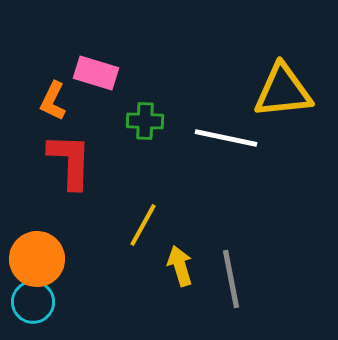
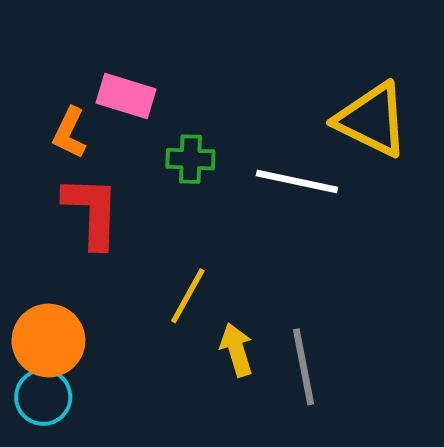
yellow triangle: (283, 91) -> (372, 120), turned 32

